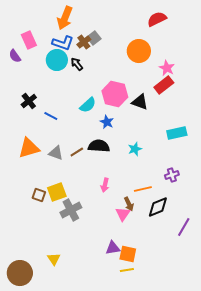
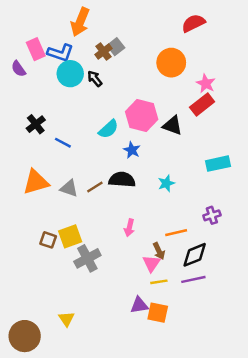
blue L-shape: (63, 43) -> (60, 53), moved
purple line: (184, 227) -> (193, 279), moved, turned 48
yellow line: (127, 270) -> (159, 282), moved

